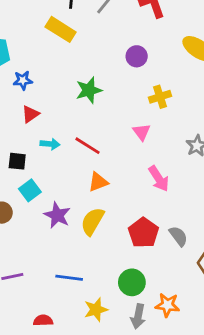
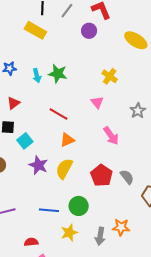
purple circle: (137, 56) -> (89, 31), moved
green star: (89, 90) -> (58, 74), turned 30
yellow cross: (160, 97) -> (110, 76), turned -35
red triangle: (30, 114) -> (13, 103), moved
cyan arrow: (50, 144) -> (37, 76), moved, turned 72
cyan square: (30, 190) -> (25, 141), moved
green circle: (132, 282) -> (79, 206), moved

